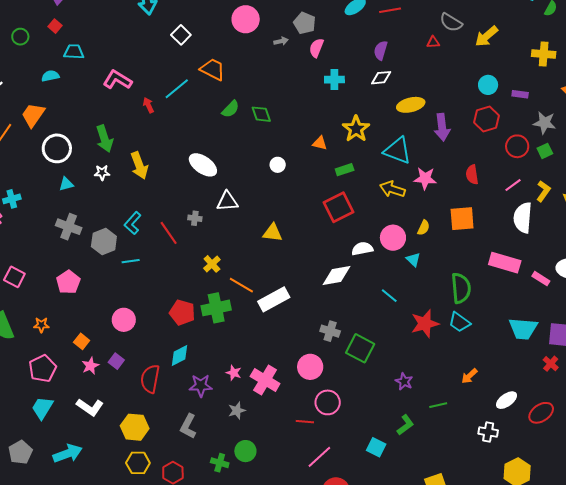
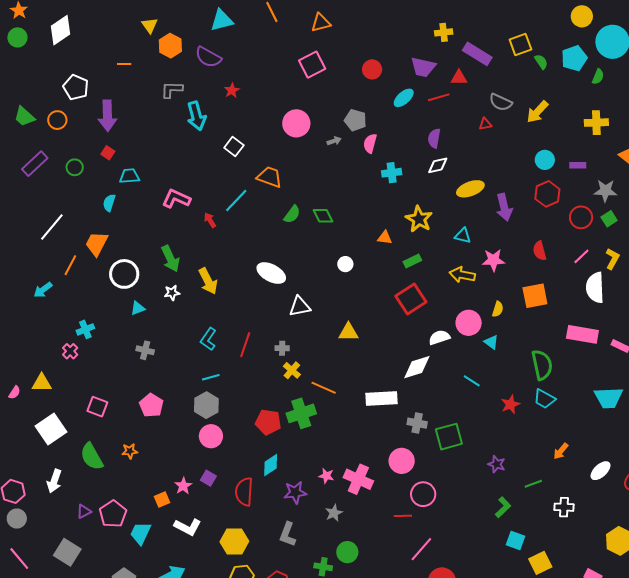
cyan semicircle: (50, 76) -> (109, 203), turned -54
cyan triangle: (398, 151) -> (463, 236), size x0.6
gray cross: (195, 218) -> (282, 348), moved
gray cross: (69, 227) -> (145, 350), size x0.7
red line: (169, 233) -> (245, 345), turned 60
gray hexagon: (104, 241) -> (206, 405), moved
white rectangle: (274, 299) -> (381, 399), moved, turned 32
red star: (425, 324) -> (510, 404), size x0.7
orange square: (82, 341) -> (162, 500), moved, turned 35
green square: (360, 348) -> (449, 437), turned -36
pink pentagon: (43, 368) -> (113, 514), moved
white cross: (488, 432) -> (564, 507), moved
cyan square: (376, 447) -> (516, 540), moved

